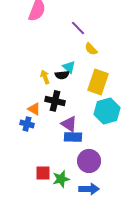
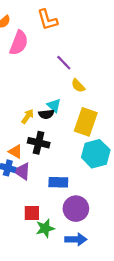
yellow arrow: (45, 77) -> (28, 116), turned 56
purple triangle: (69, 124) -> (22, 171), moved
red square: (43, 173) -> (32, 213), moved

